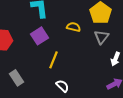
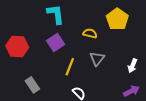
gray triangle: (101, 37) -> (97, 59), moved

